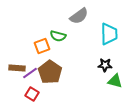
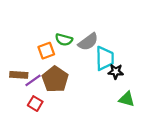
gray semicircle: (79, 16) -> (88, 42), moved
cyan trapezoid: (109, 34) -> (105, 58), moved
green triangle: (115, 81) -> (127, 99), moved

